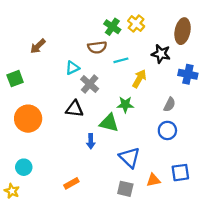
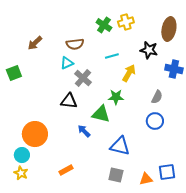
yellow cross: (136, 24) -> (126, 22), turned 35
brown semicircle: (97, 47) -> (75, 44), moved
orange circle: (28, 119) -> (35, 134), moved
blue arrow: (91, 141) -> (84, 131), turned 136
blue triangle: (130, 157) -> (120, 146), turned -30
blue square: (180, 173) -> (167, 172), moved
orange triangle: (153, 180) -> (146, 179), moved
yellow star: (12, 191) -> (21, 173), moved

